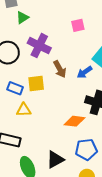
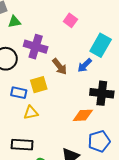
green triangle: (22, 18) -> (14, 22), turned 32
pink square: (78, 25) -> (70, 20), turned -32

